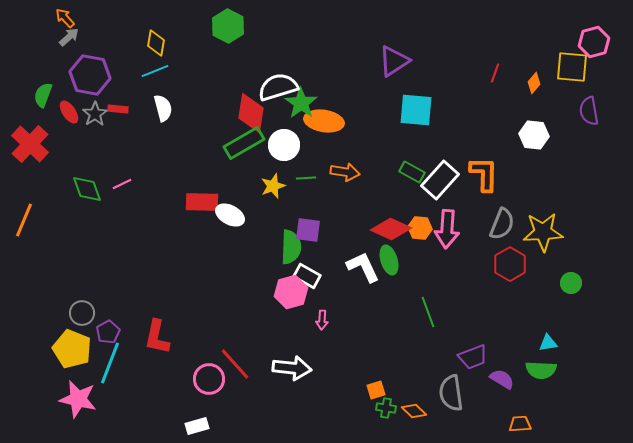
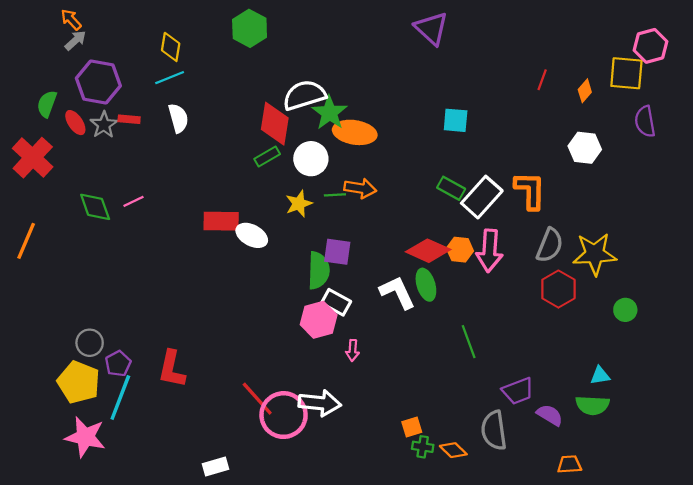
purple triangle: (394, 61) -> (431, 28), moved, turned -44
cyan square: (416, 110) -> (456, 120), size x0.7
green rectangle: (244, 143) -> (267, 157), size x0.6
orange arrow: (345, 172) -> (360, 188), moved
pink circle: (209, 379) -> (284, 415), moved, size x1.4

